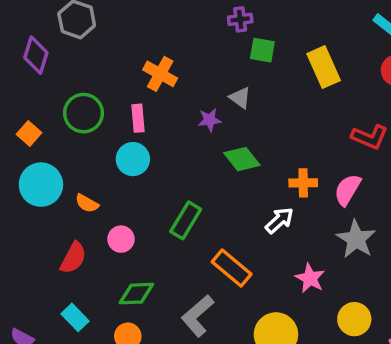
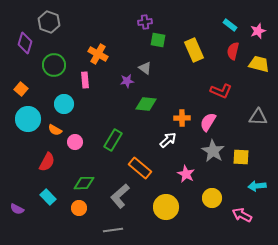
green circle: (84, 113) -> (54, 65), moved
cyan circle: (133, 159) -> (64, 104), moved
green diamond: (242, 159) -> (146, 104), turned -45
pink circle: (121, 239) -> (75, 142), moved

